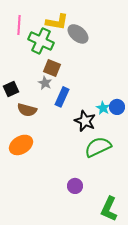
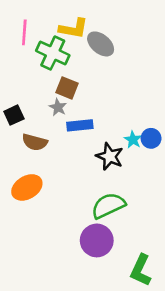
blue rectangle: (62, 97) -> (80, 125), turned 60
green semicircle: (98, 147) -> (108, 206), moved
purple circle: (75, 186) -> (97, 240), size x1.6

